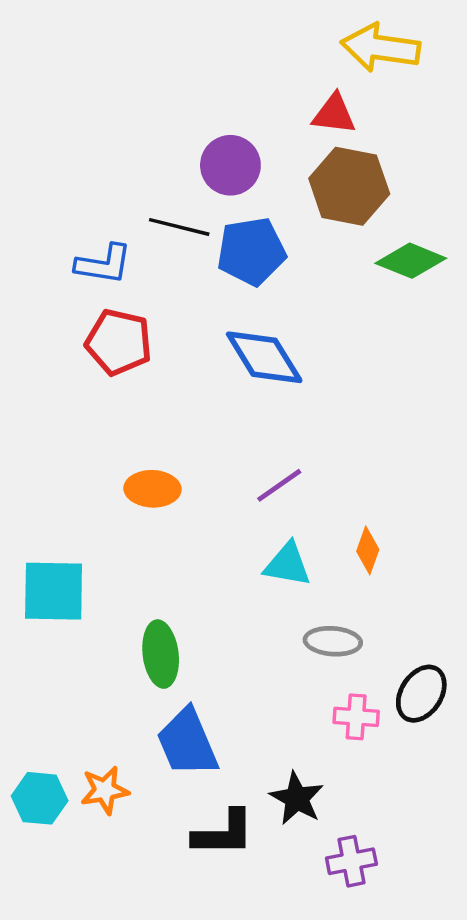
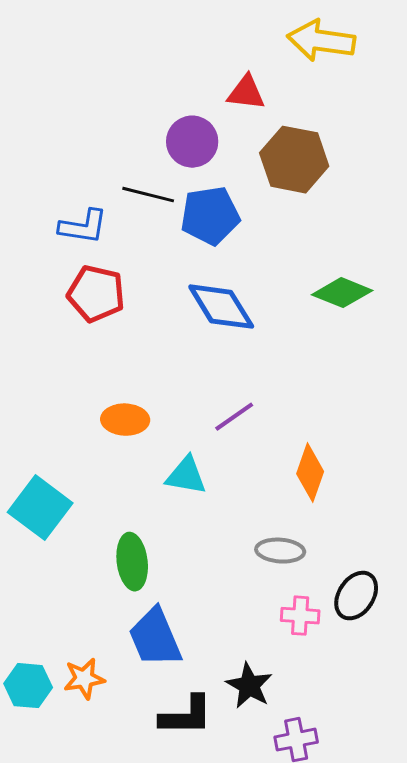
red triangle: (334, 114) -> (246, 93), moved
green diamond: (411, 261) -> (342, 293), moved
orange diamond: (368, 550) -> (310, 473), size x1.4
cyan triangle: (287, 564) -> (186, 476), moved
cyan square: (54, 591) -> (40, 508), turned 36

